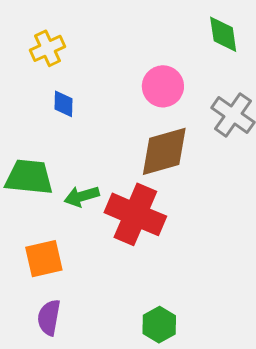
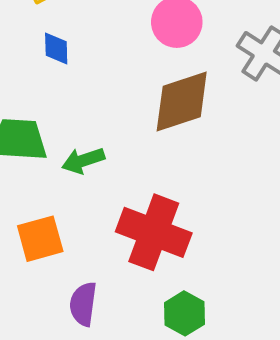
red cross: (135, 214) -> (154, 232), moved
purple semicircle: (49, 317) -> (83, 304), moved

